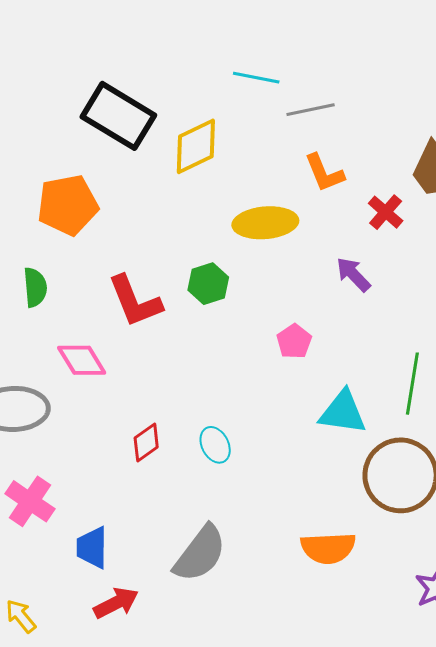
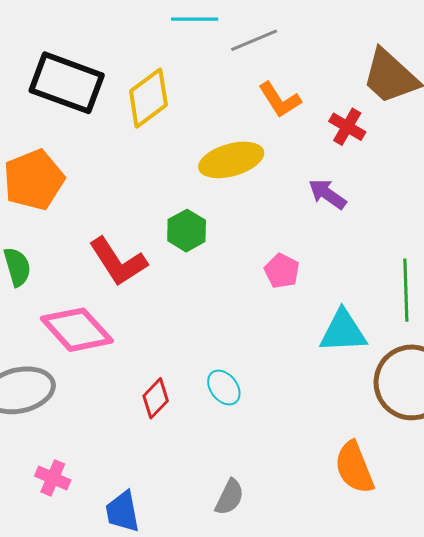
pink diamond: (82, 360) -> (77, 330), size x1.4
pink cross: (30, 501) -> (53, 478), size x0.7
orange semicircle: (328, 548) -> (354, 467), turned 82
gray semicircle: (200, 554) -> (230, 497), size x0.6

